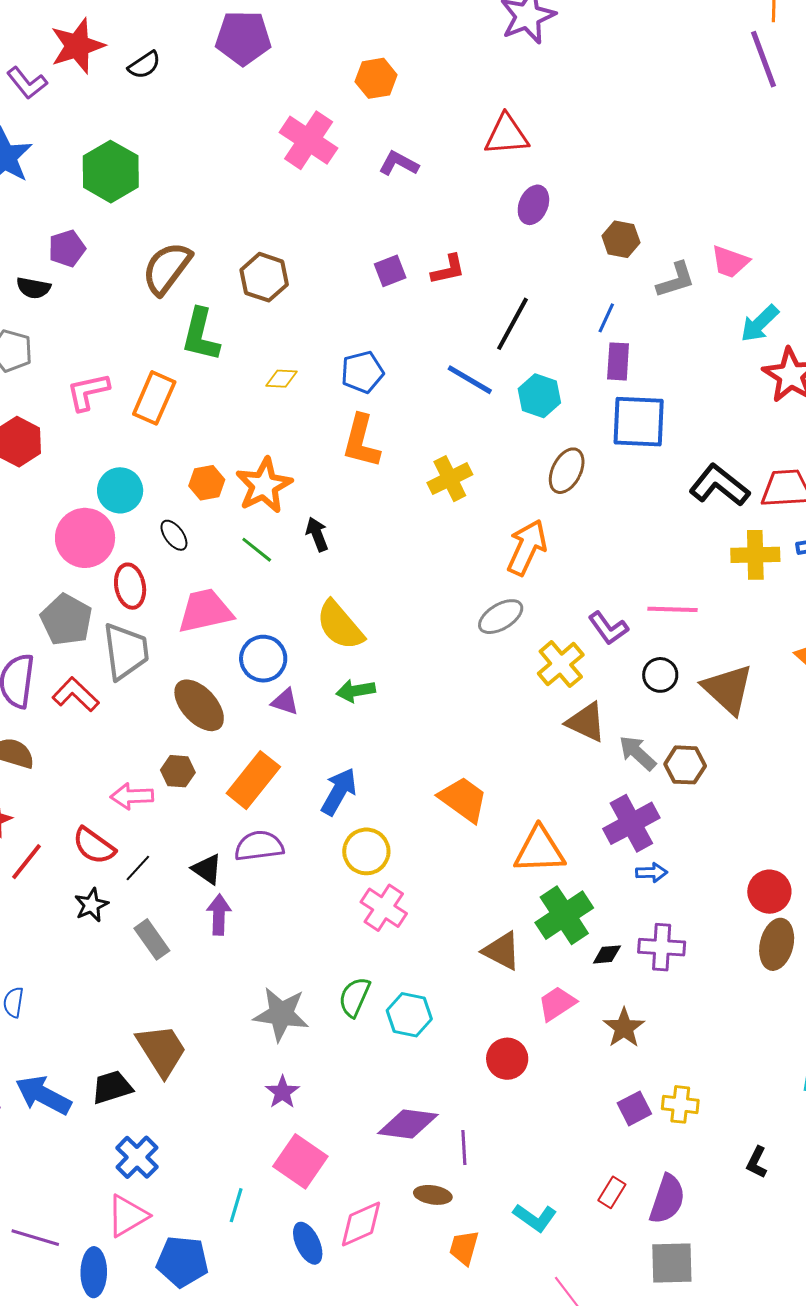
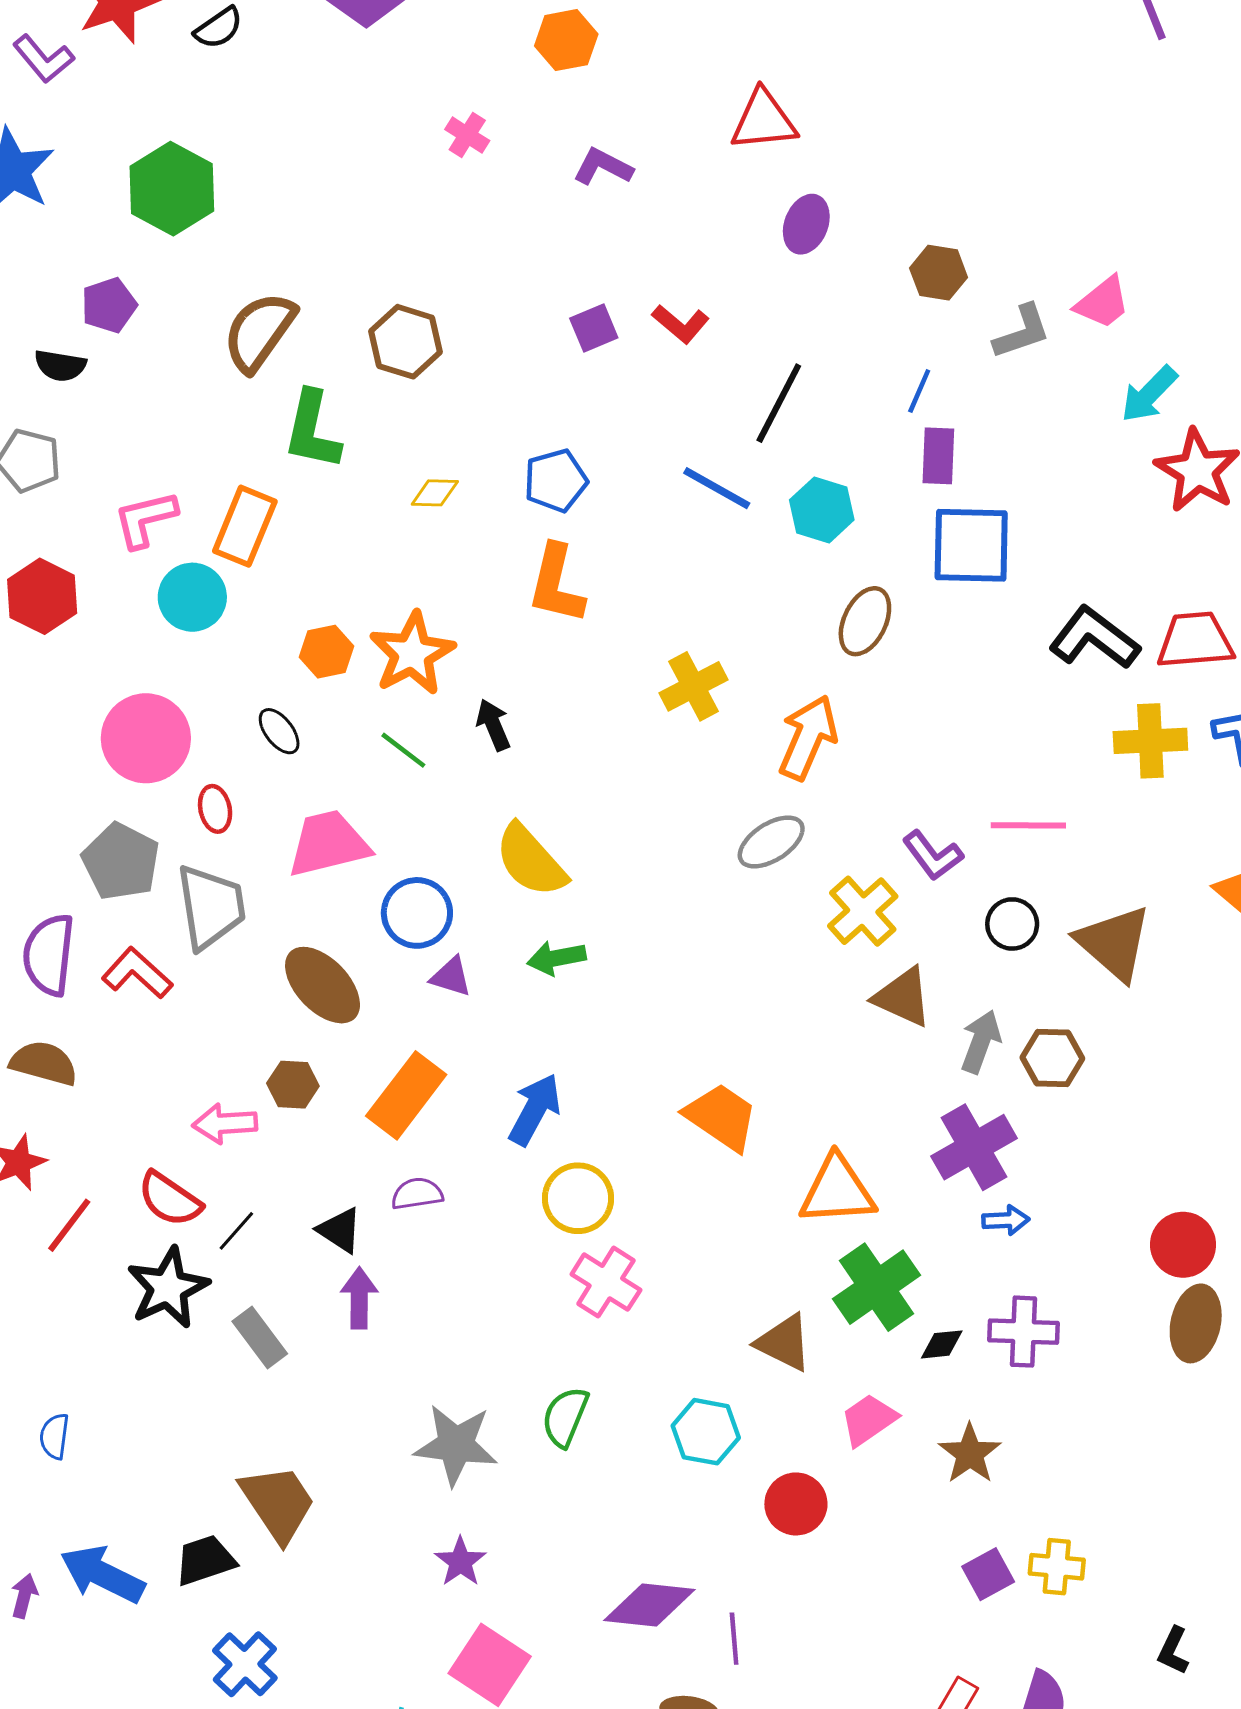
pink cross: (309, 140) -> (467, 135), size x0.5
pink trapezoid: (730, 262) -> (1103, 303), turned -57
red L-shape: (448, 269) -> (681, 324), turned 54
yellow cross: (450, 479) -> (694, 686), moved
cyan circle: (120, 490) -> (192, 597), moved
red ellipse: (130, 586) -> (215, 809), size x0.7
gray arrow: (637, 753) -> (981, 1042), turned 69
purple semicircle: (259, 846) -> (417, 1194), size x0.7
black star: (91, 905) -> (168, 1288), size x1.6
cyan hexagon: (409, 1015) -> (706, 1432), moved

